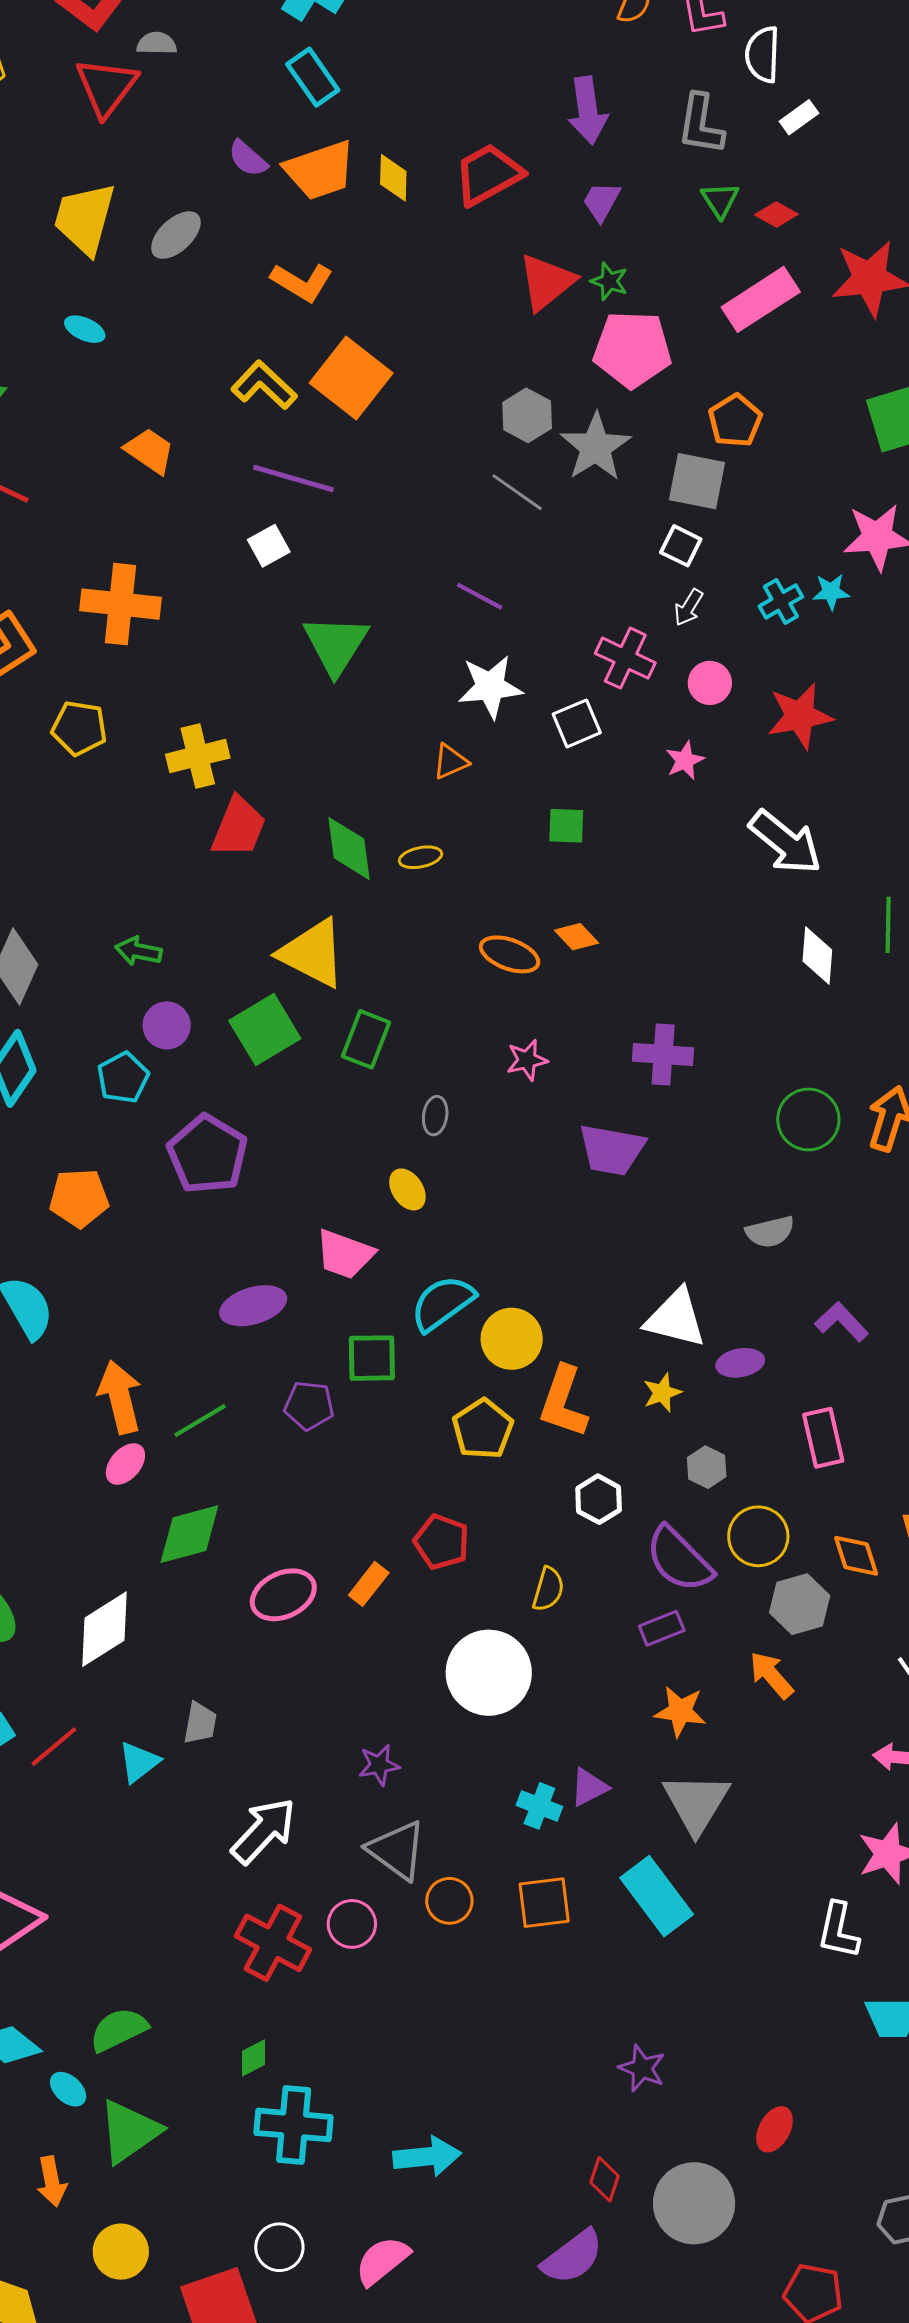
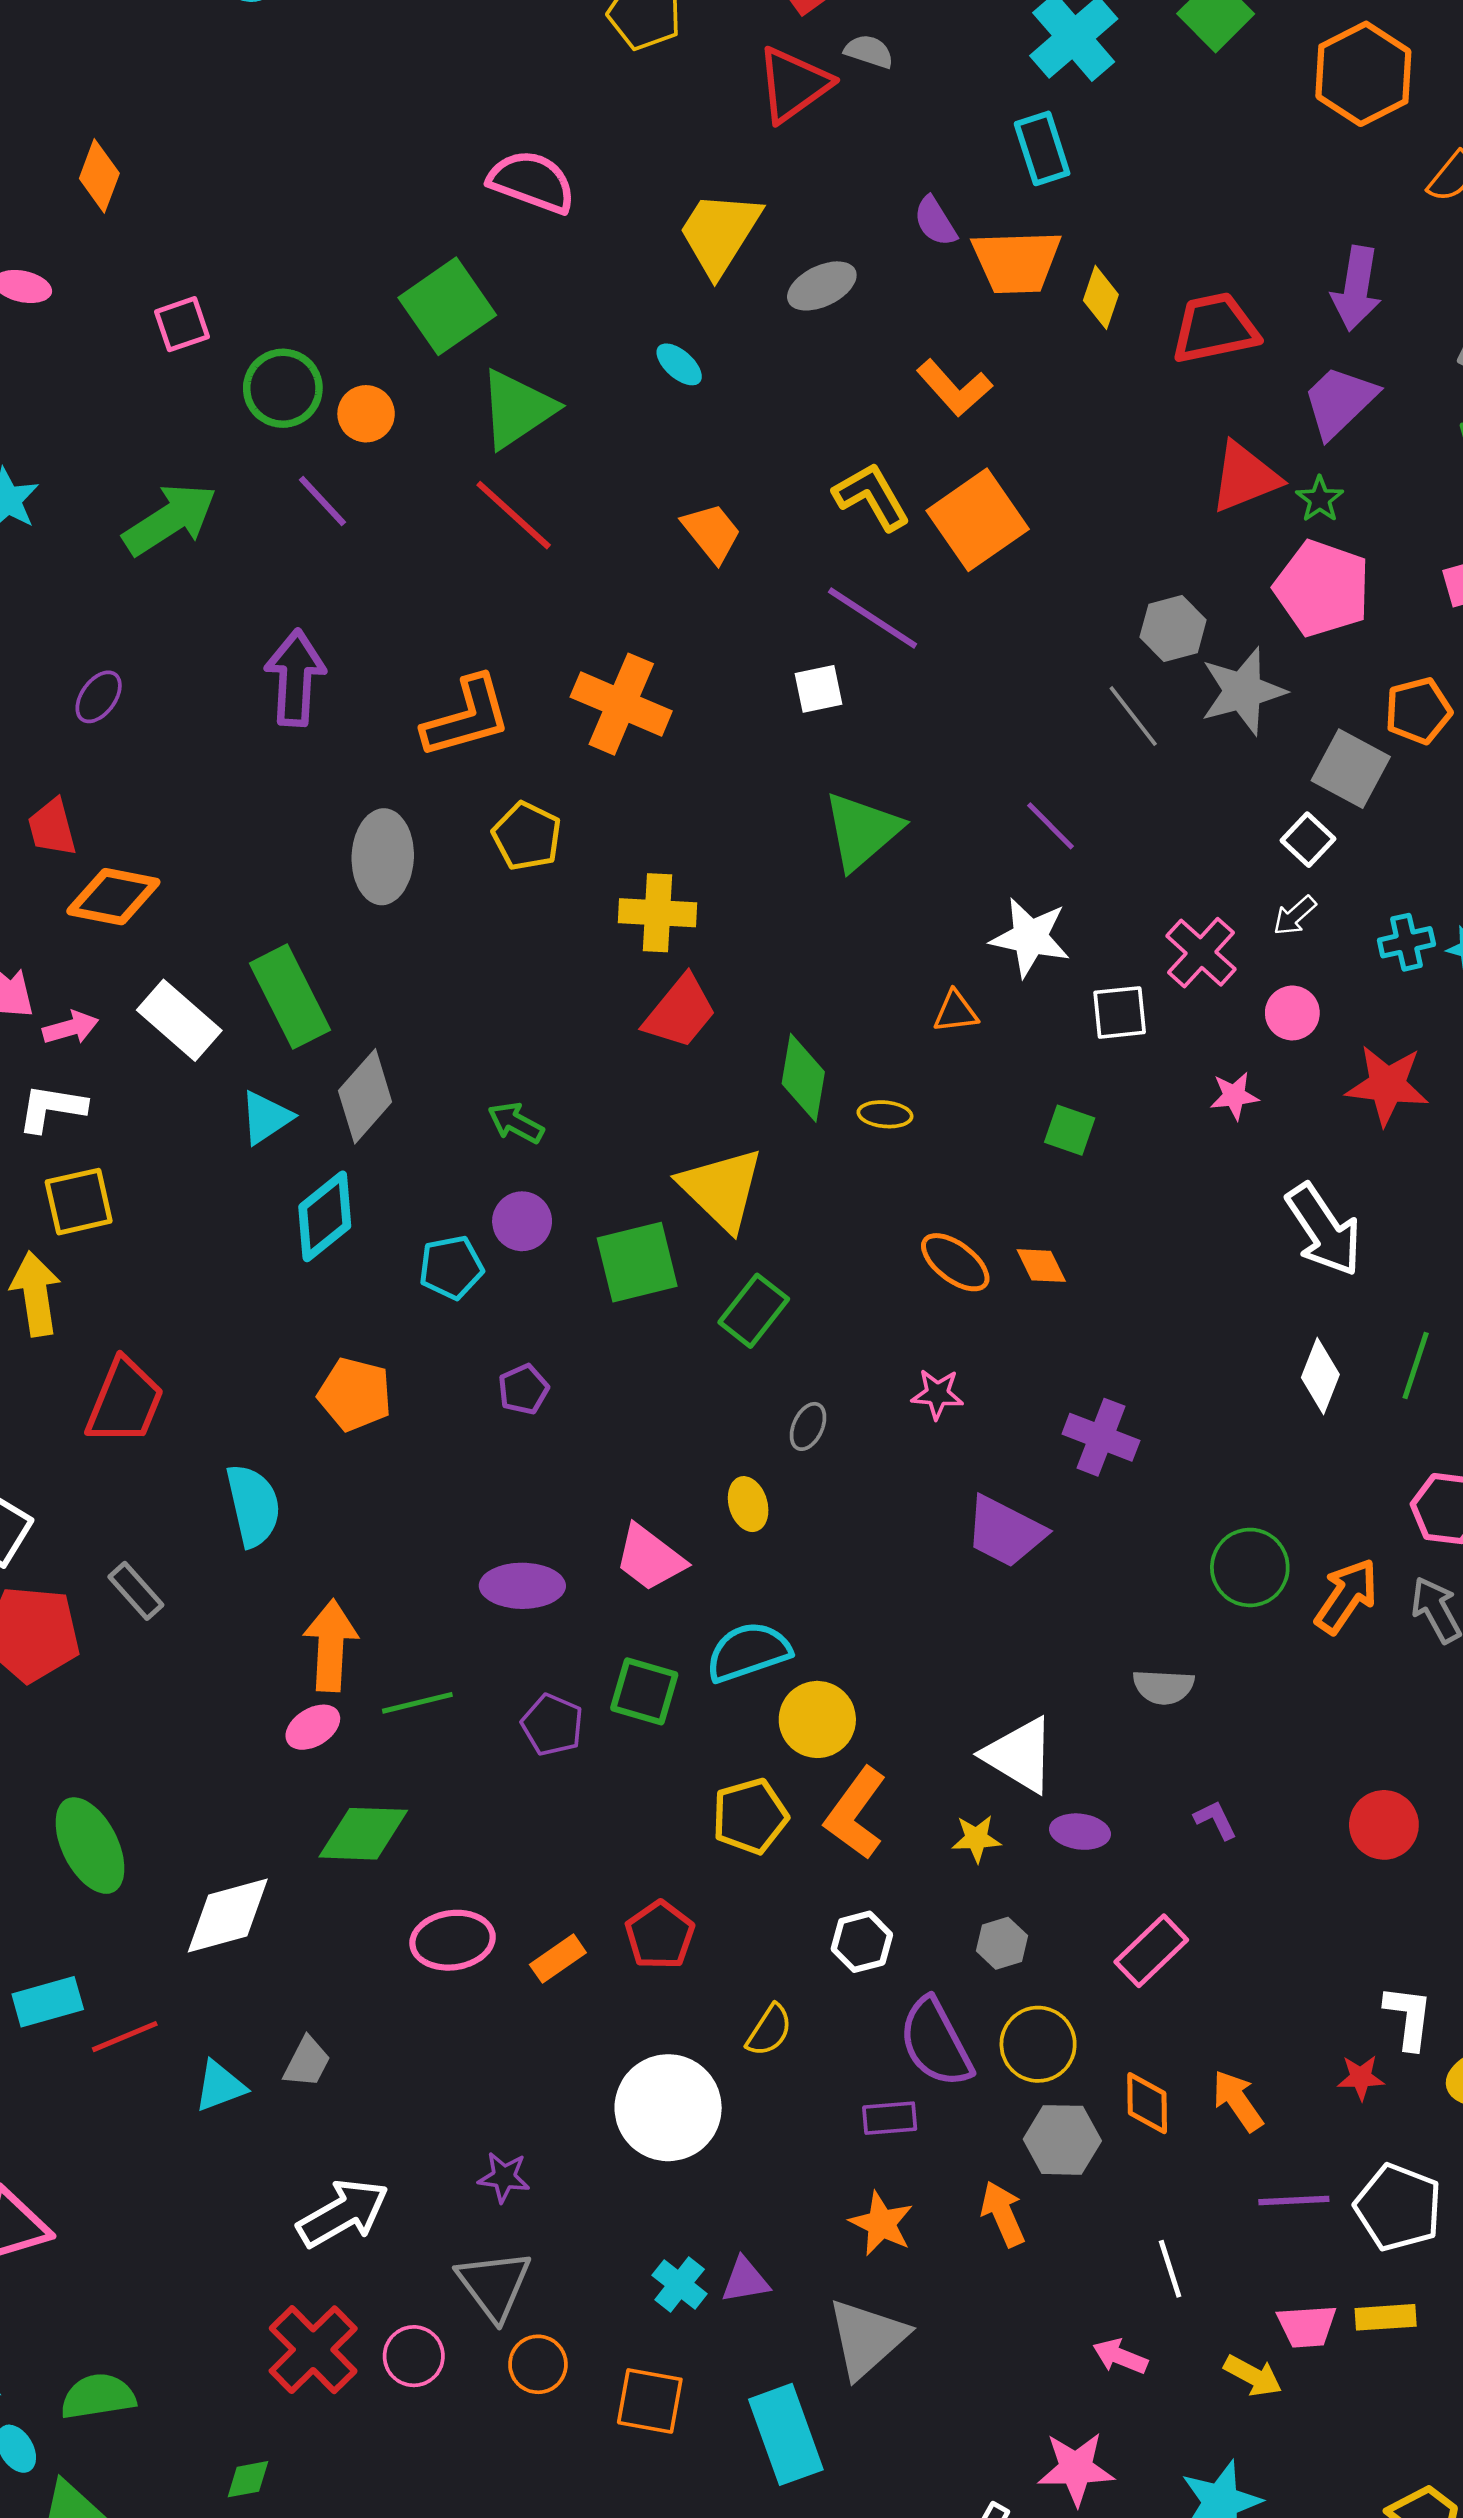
purple trapezoid: (601, 201) -> (1340, 401), size x1.5
purple pentagon: (207, 1154) -> (523, 1389), size x0.5
purple L-shape: (842, 1322) -> (1215, 1820), size x0.7
pink rectangle: (823, 1438) -> (1151, 1951), turned 42

